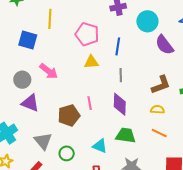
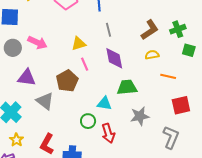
yellow triangle: (91, 62) -> (79, 44), moved
gray circle: (22, 80) -> (13, 48), moved
orange line: (159, 133) -> (168, 76), moved
gray triangle: (43, 141) -> (45, 101), moved
green circle: (67, 153) -> (88, 121), moved

